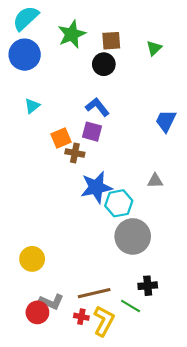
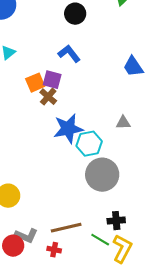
blue trapezoid: (166, 121) -> (133, 67), turned -60
purple square: (92, 132) -> (52, 80), moved
brown cross: (75, 153) -> (48, 97), turned 30
yellow L-shape: (104, 321) -> (122, 249), moved

